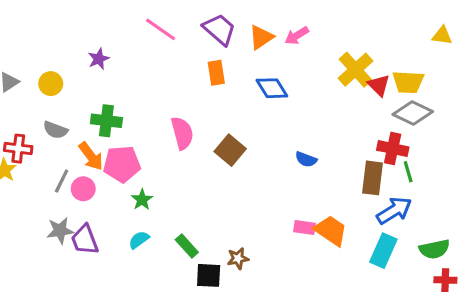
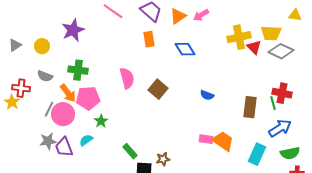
purple star: (99, 59) -> (73, 30), size x1.6
yellow cross: (356, 70) -> (239, 37), turned 30
yellow trapezoid: (408, 82) -> (271, 33), moved
gray diamond: (413, 113) -> (281, 51), moved
red cross: (393, 149) -> (282, 93), moved
pink circle: (83, 189) -> (63, 114), size x1.5
blue arrow: (394, 210) -> (280, 128), moved
cyan semicircle: (139, 240) -> (86, 140), moved

